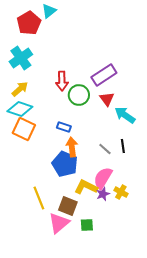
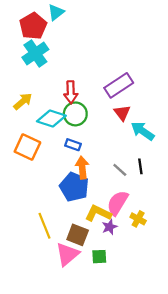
cyan cross: (21, 58) -> (35, 53), moved
green circle: (79, 95) -> (75, 114), moved
cyan diamond: (20, 109) -> (51, 118), moved
purple star: (103, 194) -> (110, 227), moved

